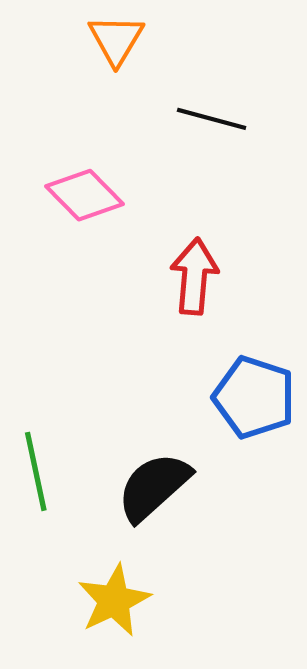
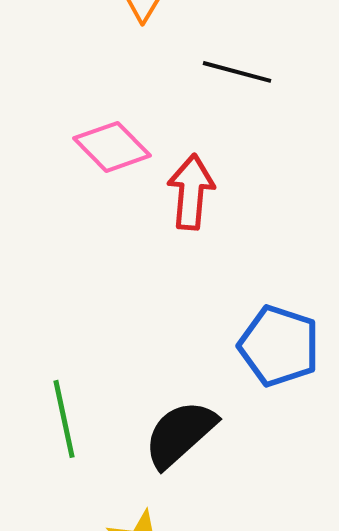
red arrow: (194, 276) -> (191, 192), moved

